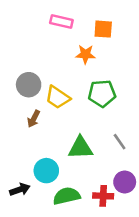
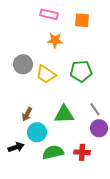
orange star: (85, 54) -> (55, 40), moved
brown arrow: (34, 119) -> (27, 114), moved
purple circle: (125, 182) -> (99, 128), moved

